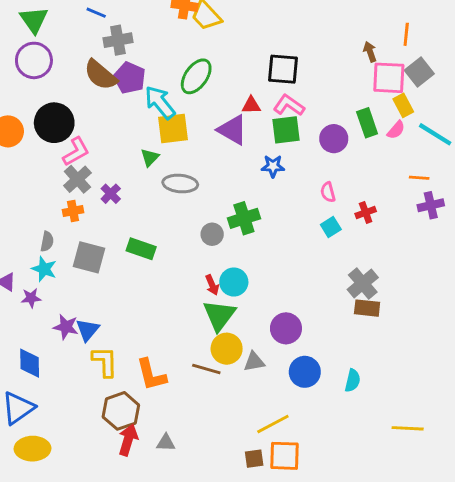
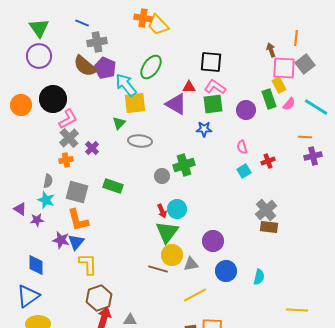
yellow rectangle: (403, 105) -> (279, 85), moved
orange L-shape: (151, 375) -> (78, 220), moved
yellow line: (273, 424) -> (195, 295), moved

